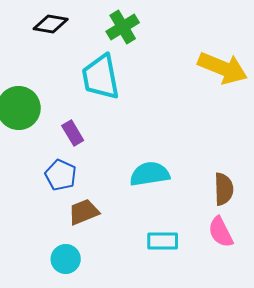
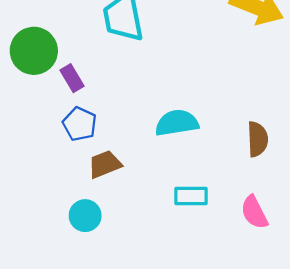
purple rectangle: (73, 133) -> (72, 78), moved
pink semicircle: (221, 232) -> (254, 212), moved

